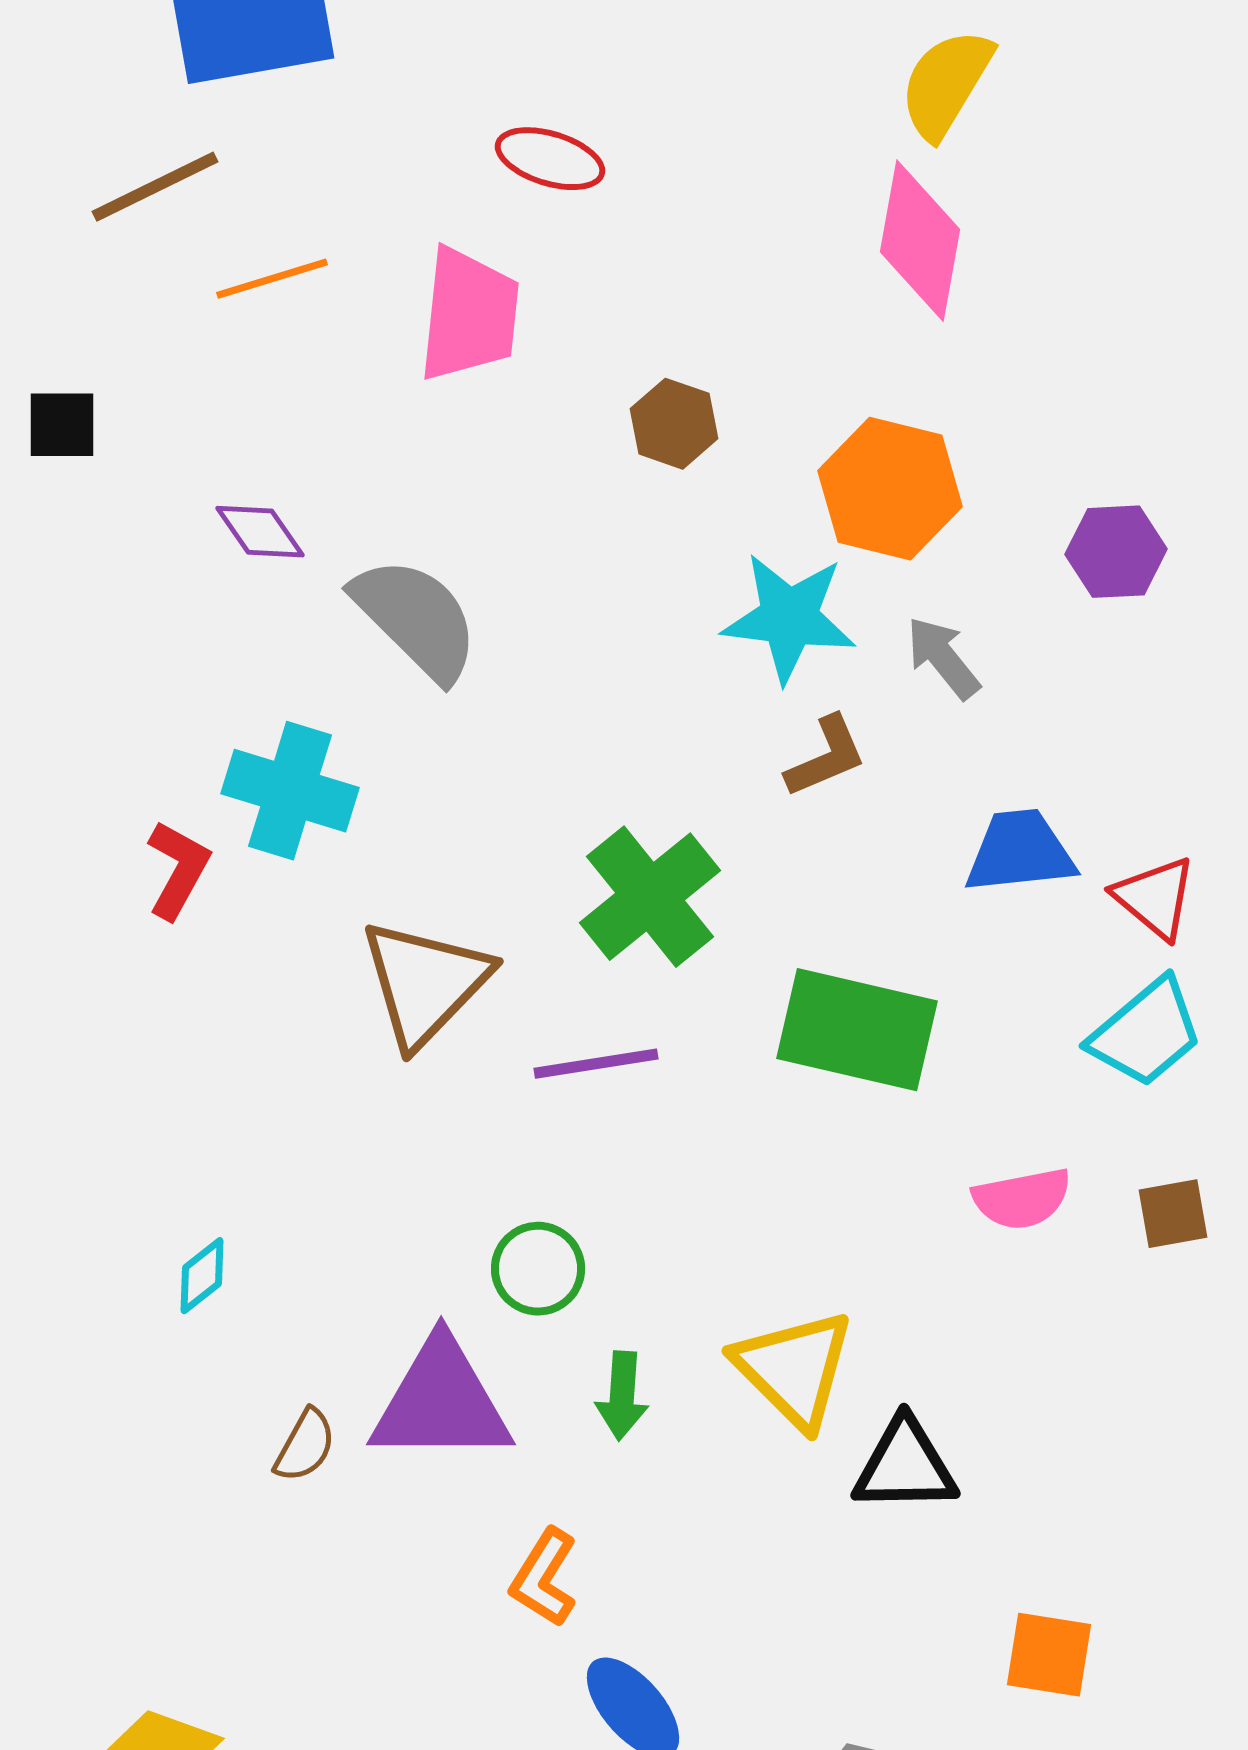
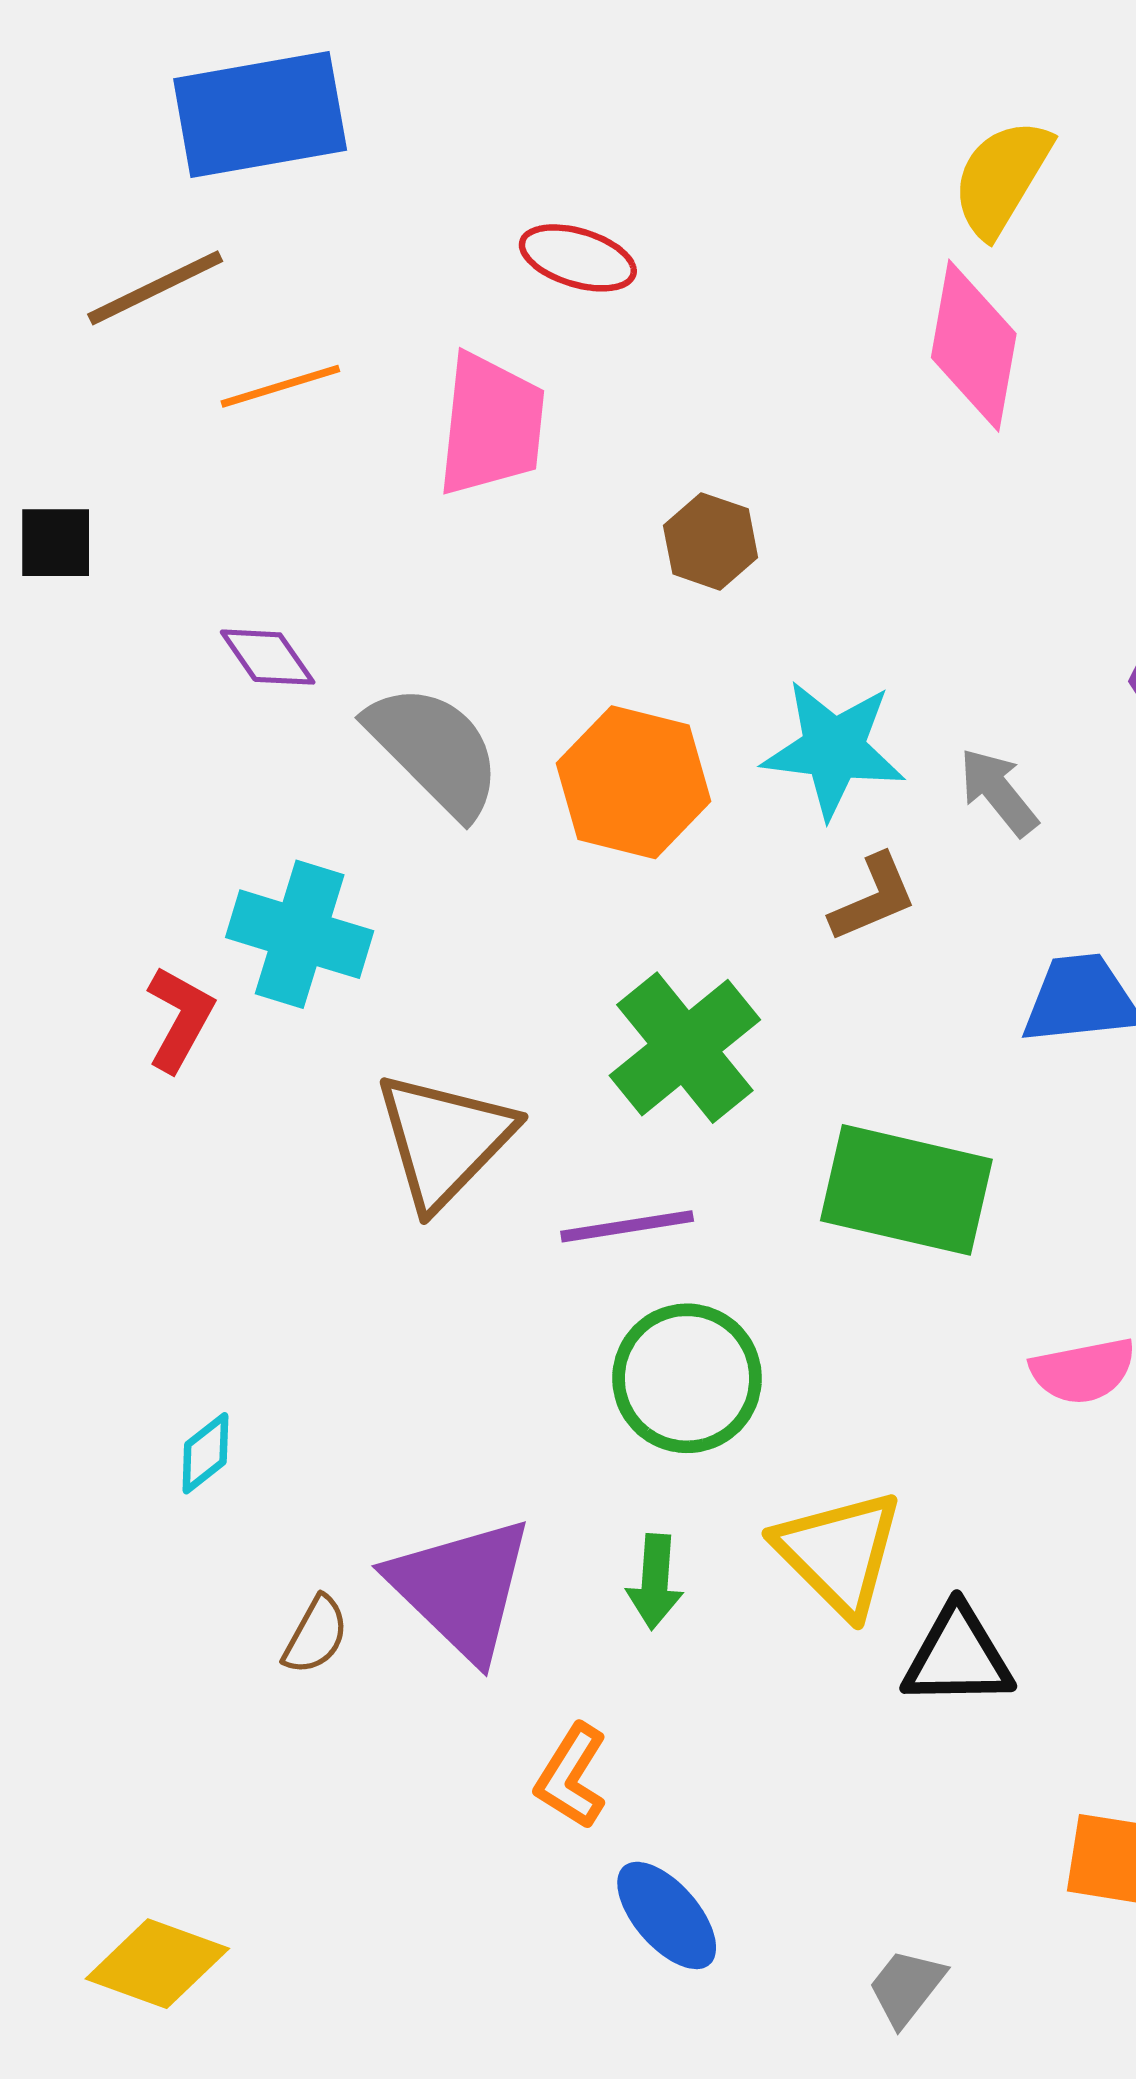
orange hexagon: (890, 489) -> (634, 782), moved
green circle: (538, 1269) -> (687, 1378), moved, size x1.5
purple triangle: (441, 1402) -> (461, 1588), turned 44

